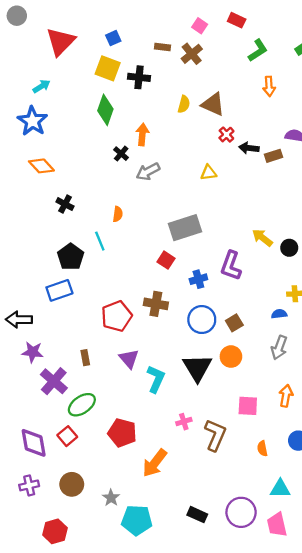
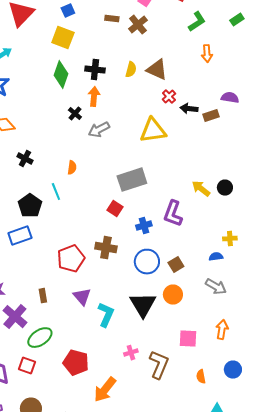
black cross: (139, 77) -> (95, 70), moved
yellow triangle: (209, 173) -> (153, 131), size x1.8
black circle: (289, 248) -> (225, 188), moved
gray arrow: (279, 348) -> (216, 287), turned -80
red square: (67, 436) -> (27, 366), turned -30

